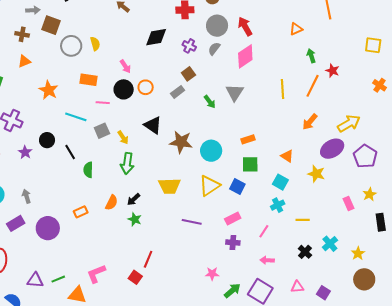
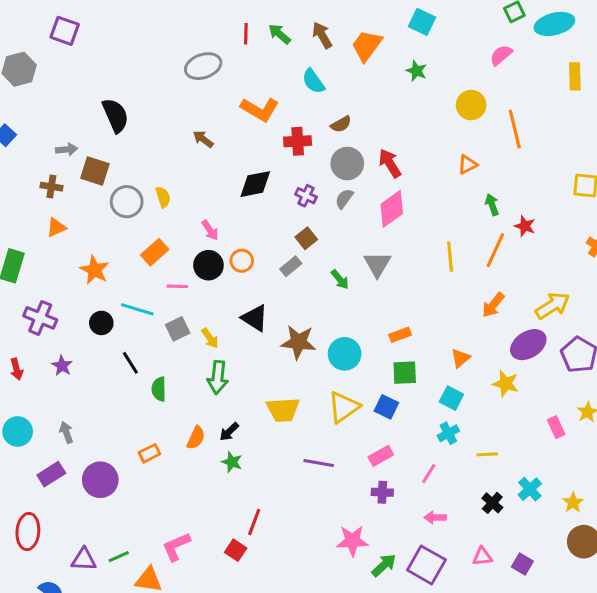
orange rectangle: (88, 80) -> (155, 252), turned -48
black circle: (47, 140) -> (101, 323), moved
orange triangle: (287, 156) -> (460, 358), turned 48
pink star: (212, 274) -> (352, 541), size x1.5

